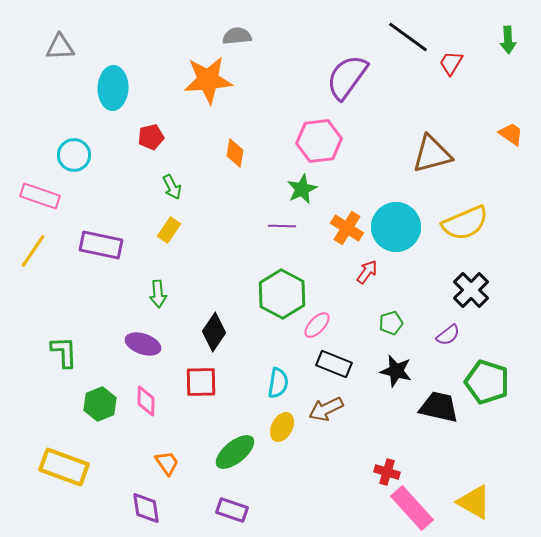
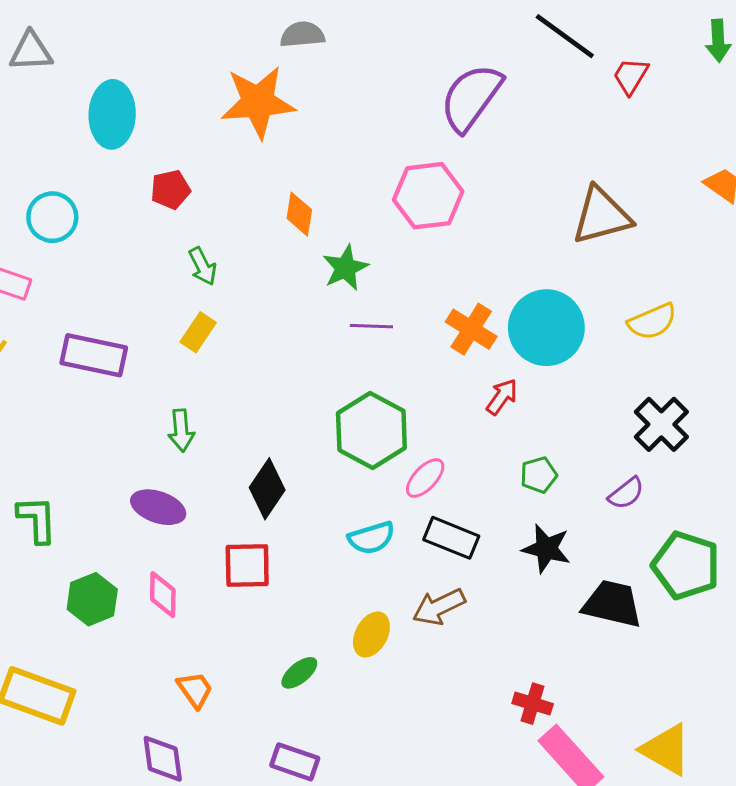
green star: (302, 189) -> (345, 268), moved
yellow semicircle: (465, 223) -> (652, 322), size x0.7
cyan semicircle: (278, 383) -> (371, 538), moved, turned 64
green ellipse: (235, 452) -> (299, 673), size x0.6

